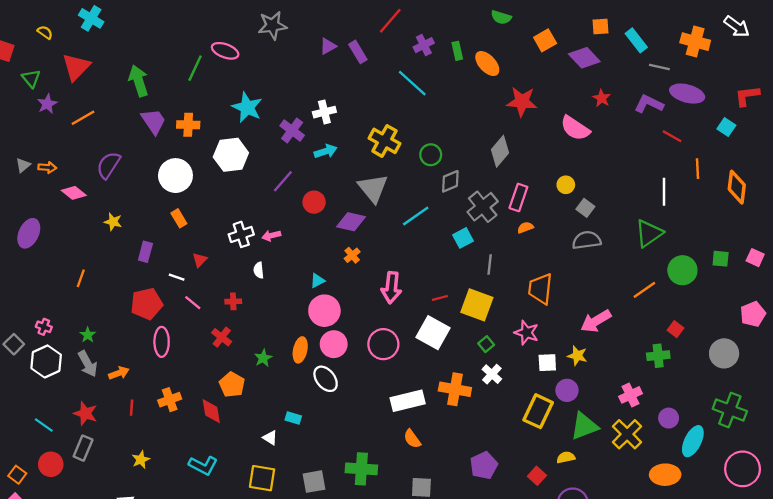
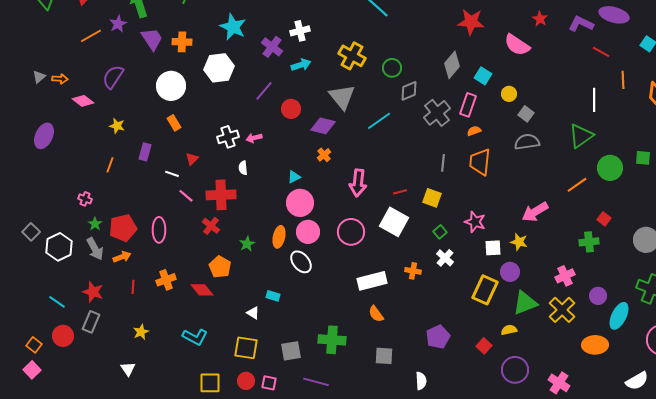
purple star: (47, 104) -> (118, 24), moved
cyan square: (463, 238) -> (483, 76), moved, turned -30
orange line: (81, 278) -> (110, 165), moved
orange trapezoid: (540, 289) -> (480, 162), moved
red cross: (233, 301) -> (221, 195), size x2.0
red pentagon: (147, 304) -> (123, 228), moved
yellow square: (477, 305) -> (432, 198), size x0.7
pink cross: (44, 327) -> (85, 199), moved
orange cross: (455, 389) -> (413, 271), size x0.6
red diamond: (211, 411) -> (202, 290), turned -30

